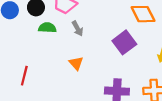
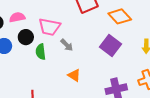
green semicircle: (47, 28) -> (41, 52), turned -84

